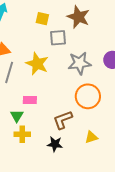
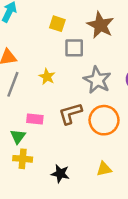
gray star: (79, 63) -> (97, 80), turned 30
yellow star: (37, 64) -> (47, 77), size x0.6
brown L-shape: (63, 120) -> (70, 114), moved

